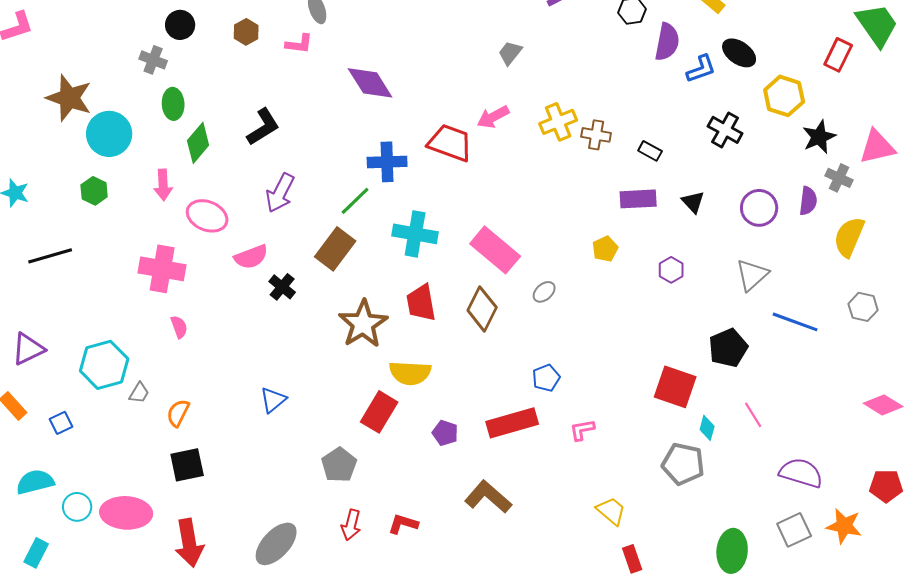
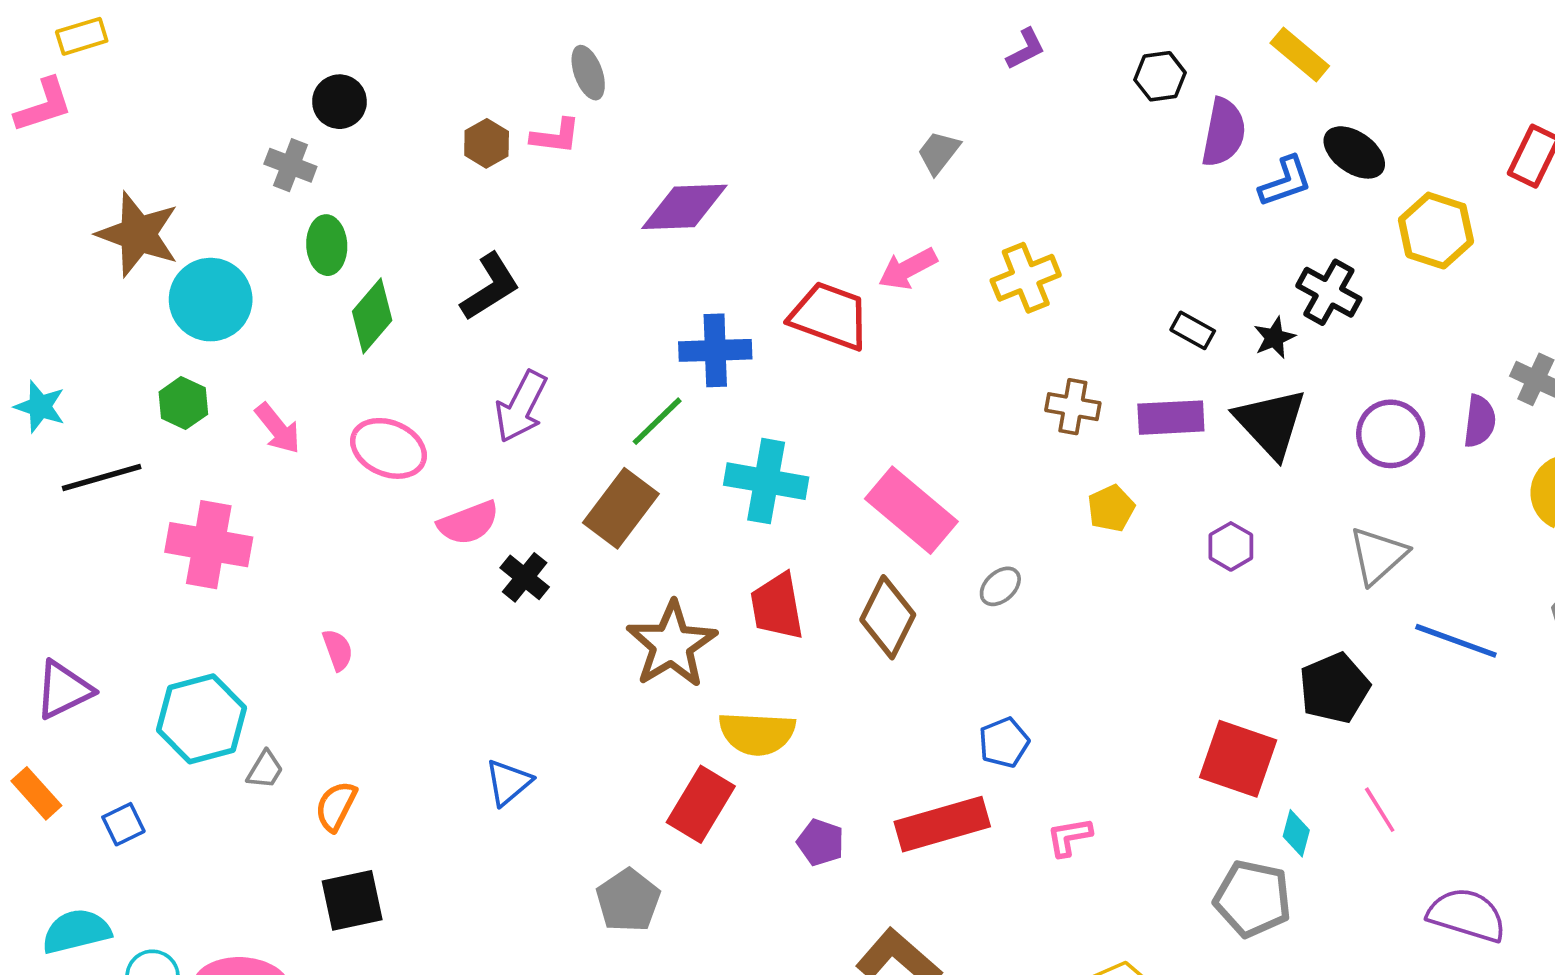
brown hexagon: (246, 32) -> (487, 143), moved
purple diamond: (370, 83) -> (684, 207), turned -60
brown cross: (596, 135) -> (1073, 407), moved
black star: (819, 137) -> (1274, 338), moved, size x0.7
pink arrow: (163, 185) -> (278, 428), moved, turned -36
black triangle: (693, 202) -> (1271, 423), size x1.8
black line: (50, 256) -> (102, 477), moved
pink cross: (162, 269) -> (209, 545), moved

